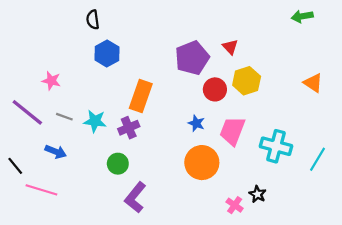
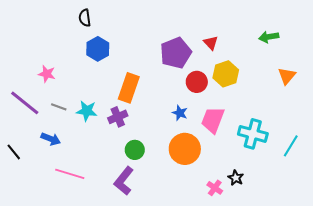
green arrow: (302, 16) -> (269, 37), moved
orange triangle: (313, 83) -> (287, 76), turned 36
green circle: (118, 164) -> (135, 150), moved
pink line: (41, 190) -> (70, 174), moved

